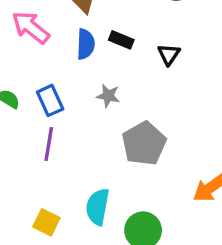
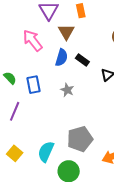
gray pentagon: (144, 143) -> (80, 139), moved
purple line: (49, 144) -> (15, 111), moved

